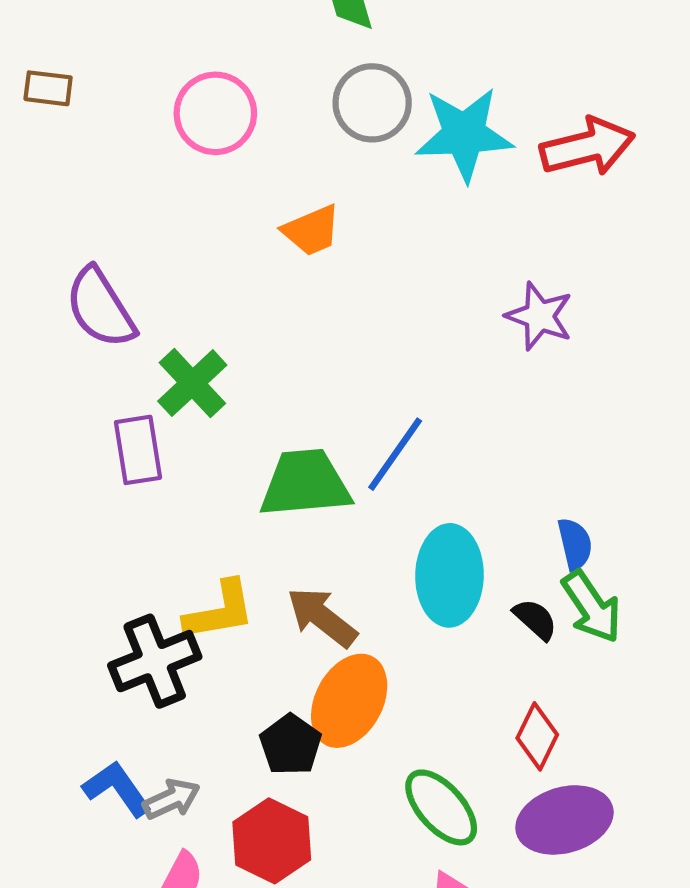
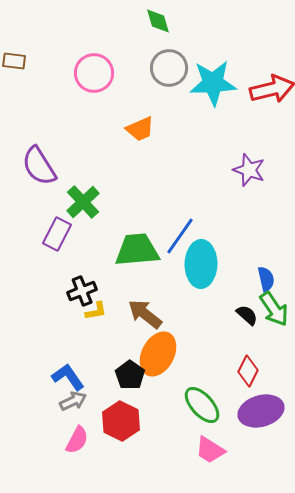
purple rectangle: (138, 450) -> (57, 234), turned 36
cyan ellipse: (449, 575) -> (201, 264), moved
yellow L-shape: (220, 611) -> (96, 311), size x0.6
black cross: (155, 661) -> (82, 291), moved, size x0.7
blue L-shape: (117, 789) -> (68, 377), moved

